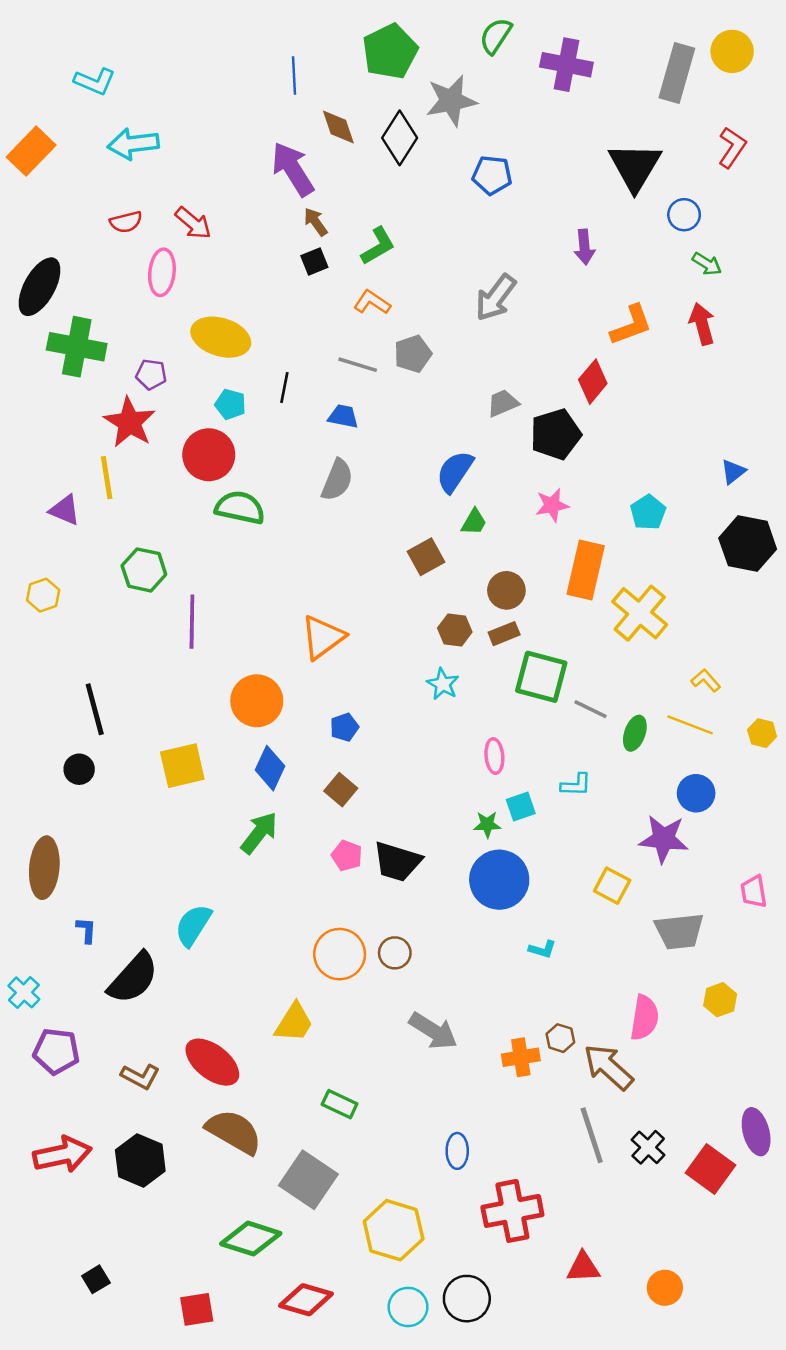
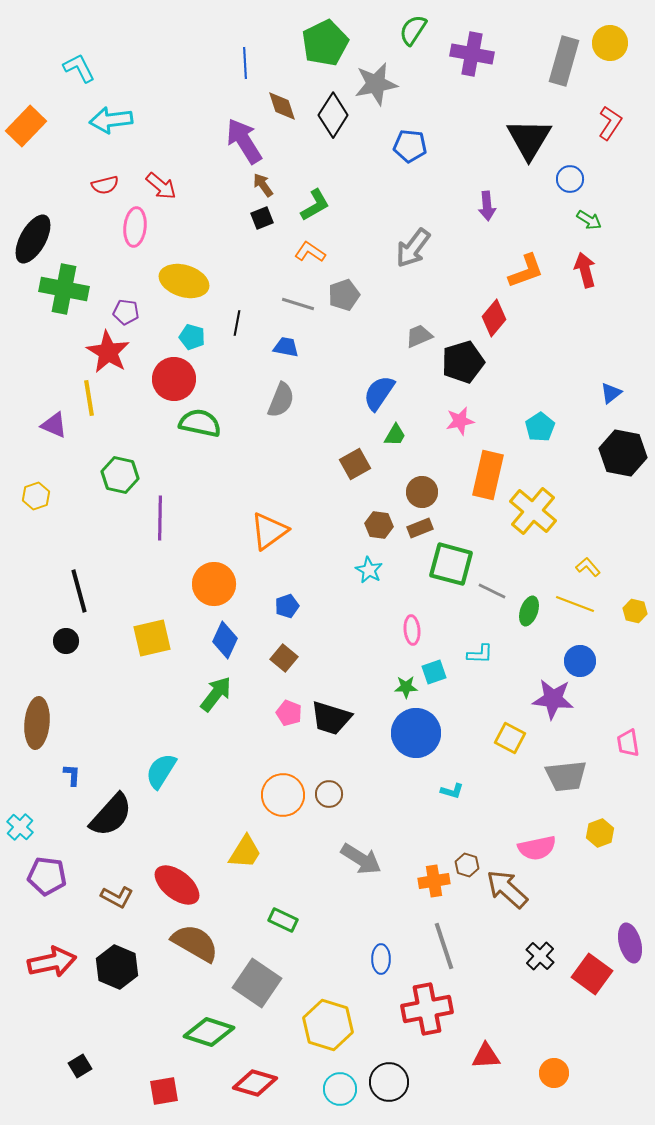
cyan L-shape: (95, 81) -> (79, 68), turned -140
pink semicircle: (644, 1018) -> (537, 848), turned 69
gray line: (592, 1135) -> (444, 946), moved

